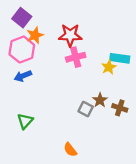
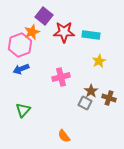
purple square: (22, 18) -> (44, 16), moved
pink cross: (76, 57) -> (61, 77), moved
cyan rectangle: (120, 58) -> (91, 35), moved
gray square: (86, 109) -> (85, 103), moved

